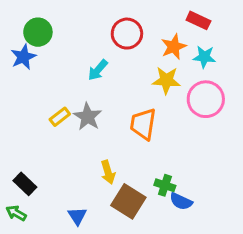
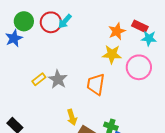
red rectangle: (198, 20) -> (140, 26), moved
red circle: (127, 34) -> (51, 22), moved
cyan star: (204, 57) -> (149, 38), moved
cyan arrow: (98, 70) -> (65, 21), moved

